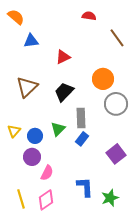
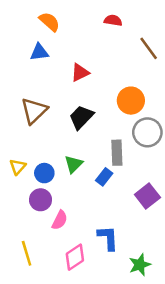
orange semicircle: (16, 17) -> (49, 22), moved
gray rectangle: (81, 118) -> (117, 153), moved
green star: (110, 198) -> (140, 265), moved
pink diamond: (46, 200) -> (75, 257), moved

